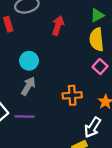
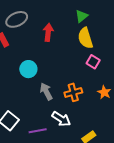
gray arrow: (28, 86) -> (46, 91), moved, turned -48
purple line: (25, 116) -> (38, 131), moved
white arrow: (92, 127) -> (61, 119), moved, turned -78

